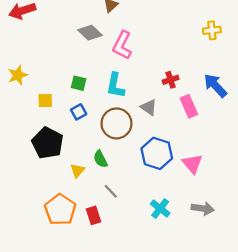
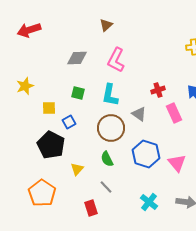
gray diamond: (90, 33) -> (77, 58), moved, turned -45
blue square: (79, 112) -> (69, 122), moved
green semicircle: (100, 159) -> (107, 159), moved
orange pentagon: (60, 210) -> (42, 193), moved

